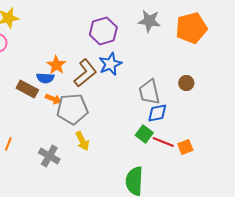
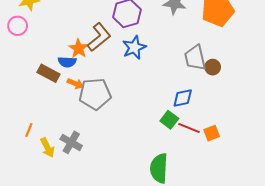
brown L-shape: (85, 73) -> (99, 37), moved
gray trapezoid: (149, 92) -> (195, 58), moved
yellow arrow: (82, 141) -> (47, 148), moved

